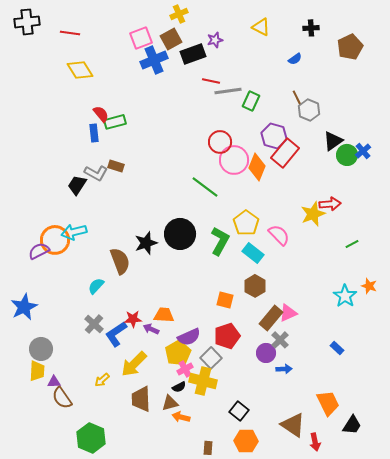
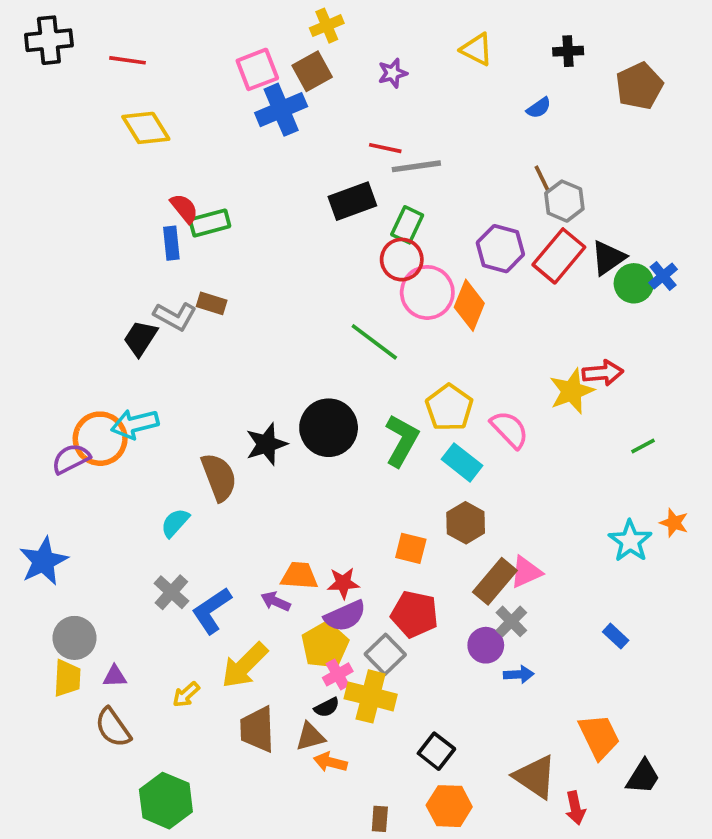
black rectangle: (193, 54) -> (352, 201), moved
green rectangle: (251, 101) -> (407, 225), moved
red rectangle: (285, 153) -> (559, 256), moved
red star: (133, 319) -> (343, 583), moved
red pentagon: (227, 336) -> (414, 614), turned 30
purple triangle: (54, 382) -> (115, 676), moved

